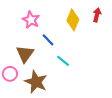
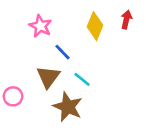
brown triangle: (25, 54) -> (48, 77), moved
brown star: (36, 82) -> (68, 107), moved

